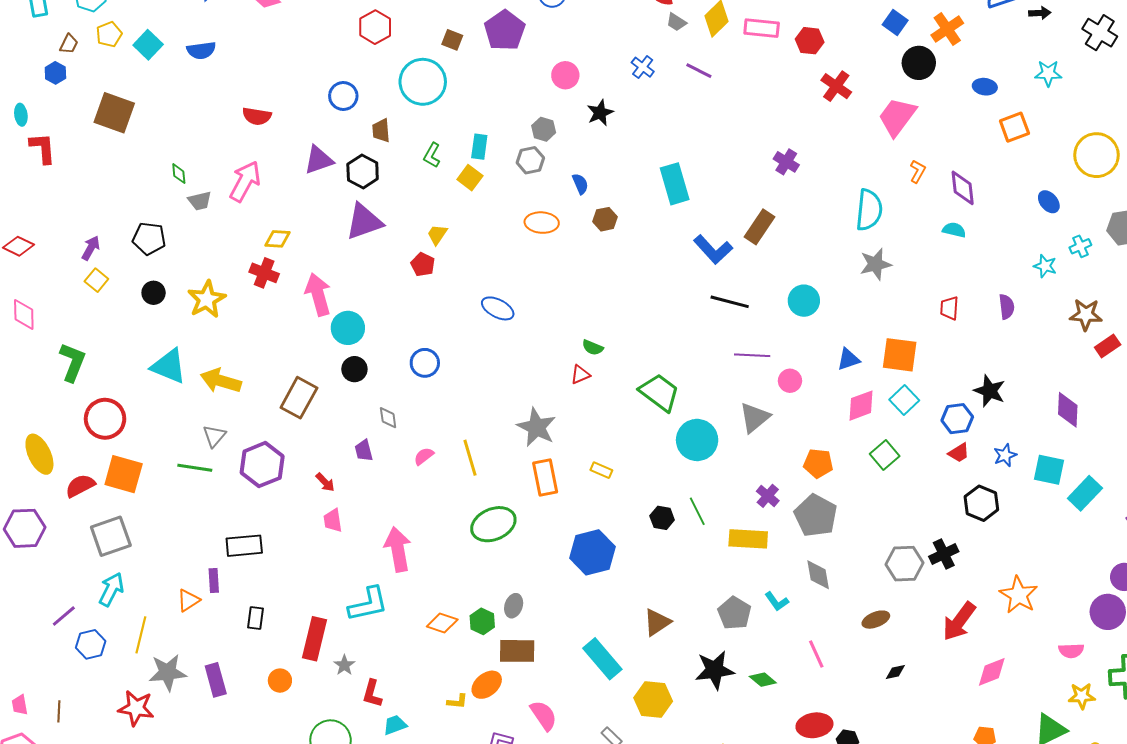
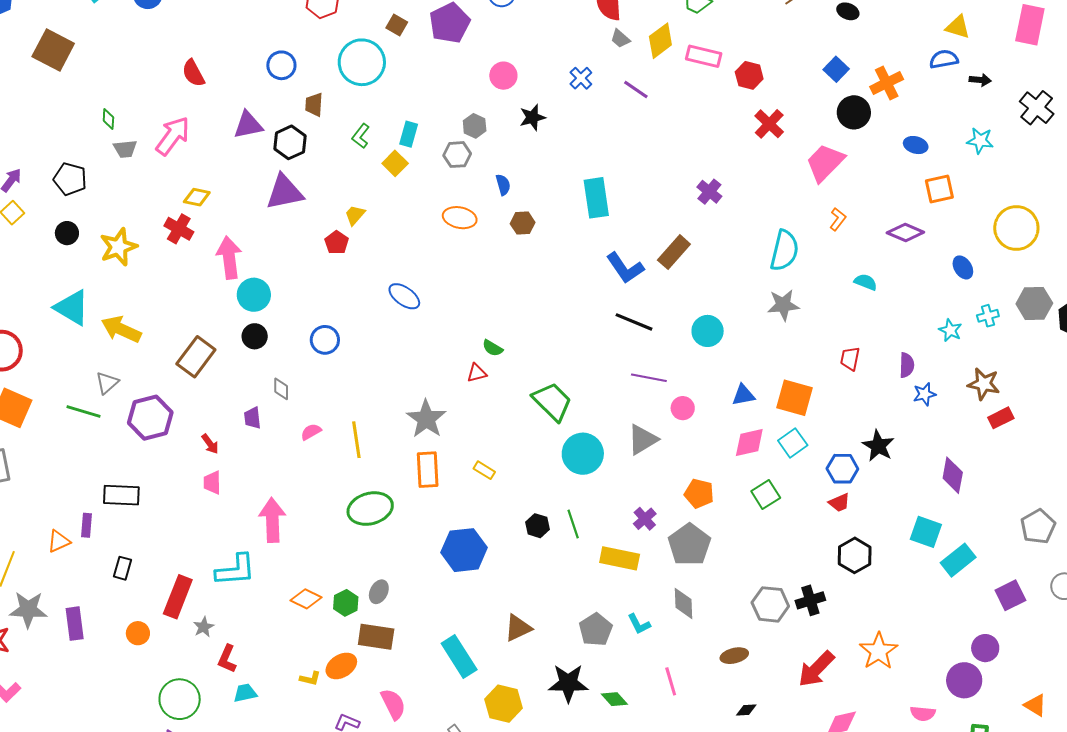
red semicircle: (257, 116) -> (193, 73), turned 44
purple diamond: (963, 188) -> (905, 232), moved, turned -69
blue star: (1005, 455) -> (925, 394), moved

